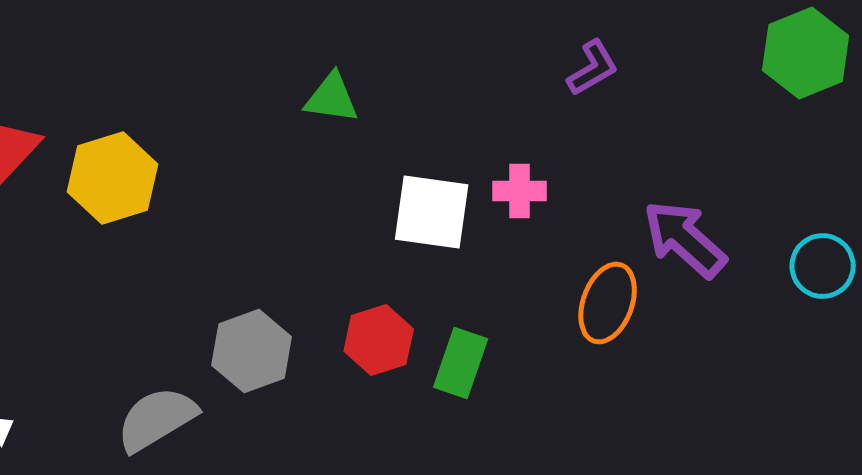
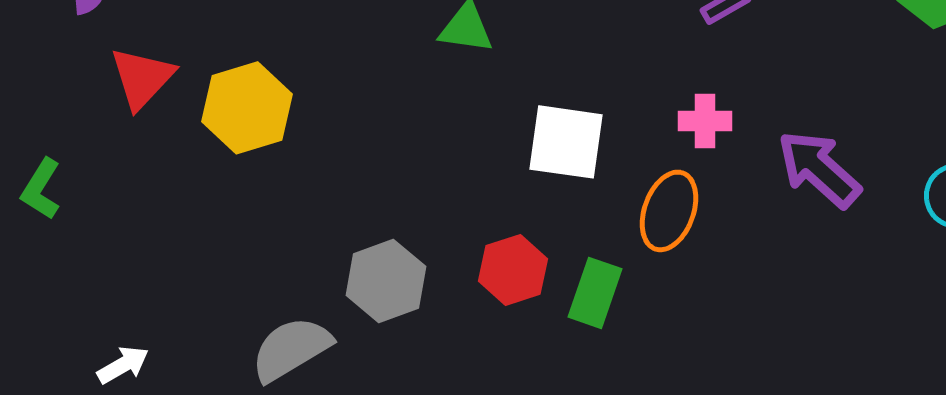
pink cross: (520, 191) -> (705, 121), moved
orange ellipse: (608, 303) -> (669, 211), moved

